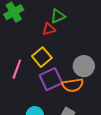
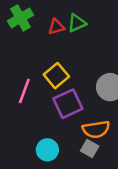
red triangle: (49, 29) -> (56, 27), moved
orange semicircle: (73, 85) -> (96, 129), moved

